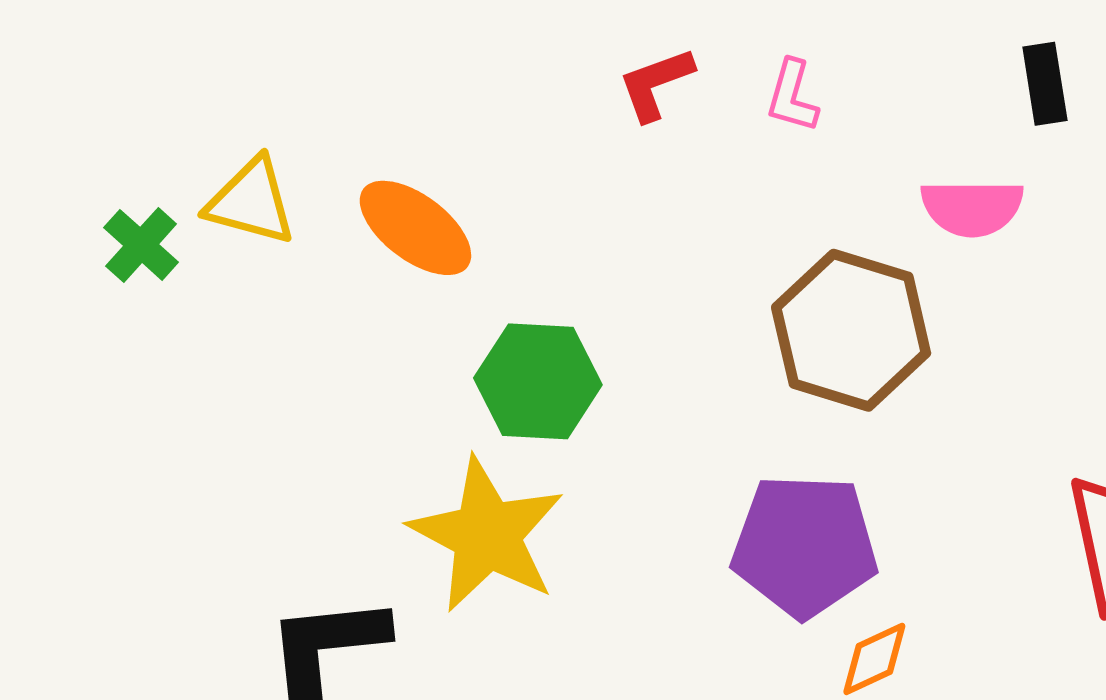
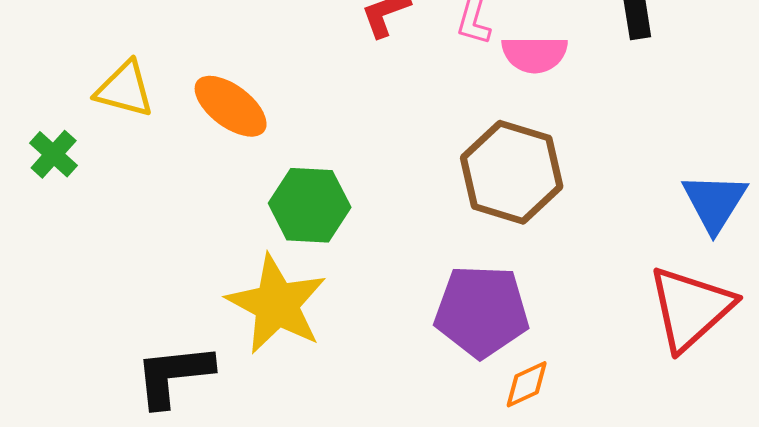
pink semicircle: (972, 208) -> (535, 54), moved
green cross: (141, 245) -> (54, 154), moved

